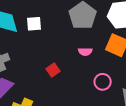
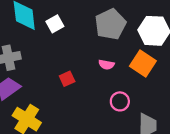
white square: (34, 24) -> (55, 24), turned -35

